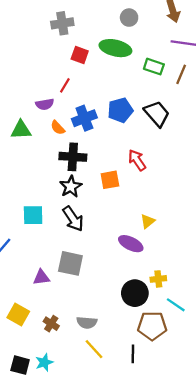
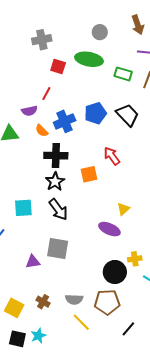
yellow square: (18, 314) -> (14, 308), moved
brown pentagon: (152, 326) -> (107, 302), moved
black line: (133, 354) -> (128, 329), moved, turned 42

